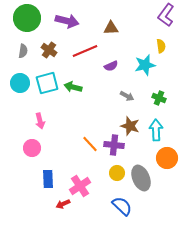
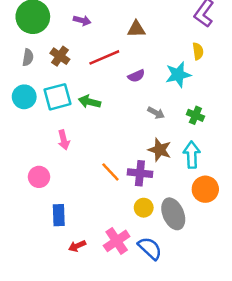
purple arrow: (67, 21) -> (82, 20), size x0.6
pink arrow: (40, 121) -> (64, 140), moved
pink cross: (80, 186) -> (117, 241), moved

